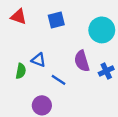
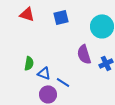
blue triangle: (39, 60) -> (44, 73), moved
blue line: (59, 80) -> (63, 82), moved

